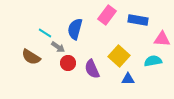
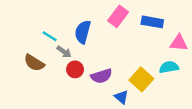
yellow square: (119, 56) -> (141, 79), moved
purple semicircle: (92, 69) -> (102, 76), turned -84
blue triangle: (128, 79) -> (121, 97), moved, turned 40

